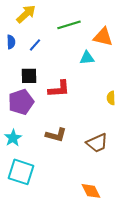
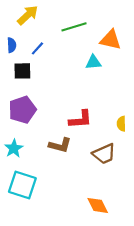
black square: (29, 76) -> (22, 71), moved
red L-shape: (59, 89) -> (80, 119), moved
yellow semicircle: (111, 98) -> (121, 124), moved

